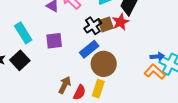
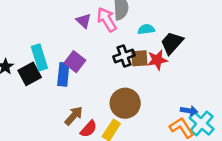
cyan rectangle: (23, 33) -> (39, 57), moved
purple square: (54, 41) -> (75, 62), turned 30
blue rectangle: (89, 49) -> (63, 74), moved, turned -60

